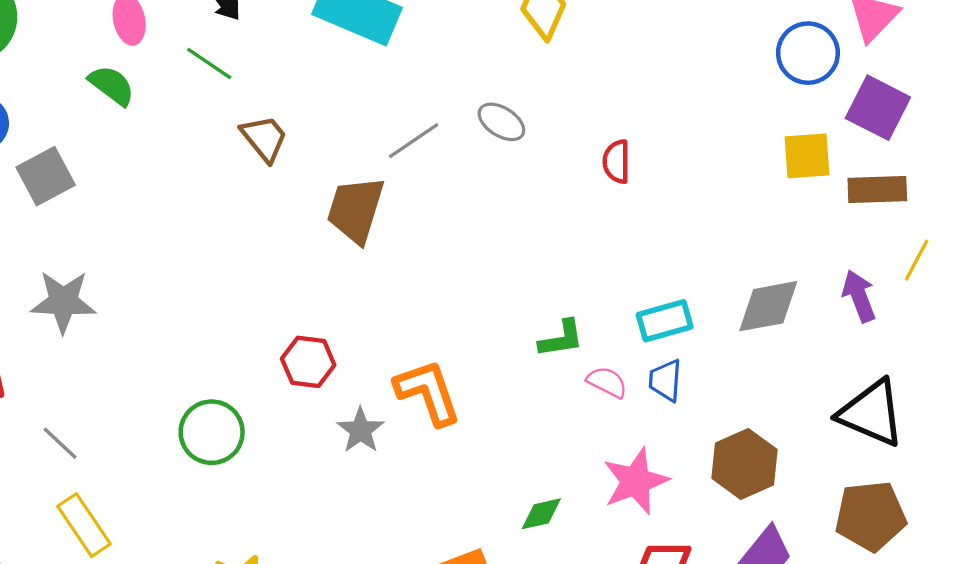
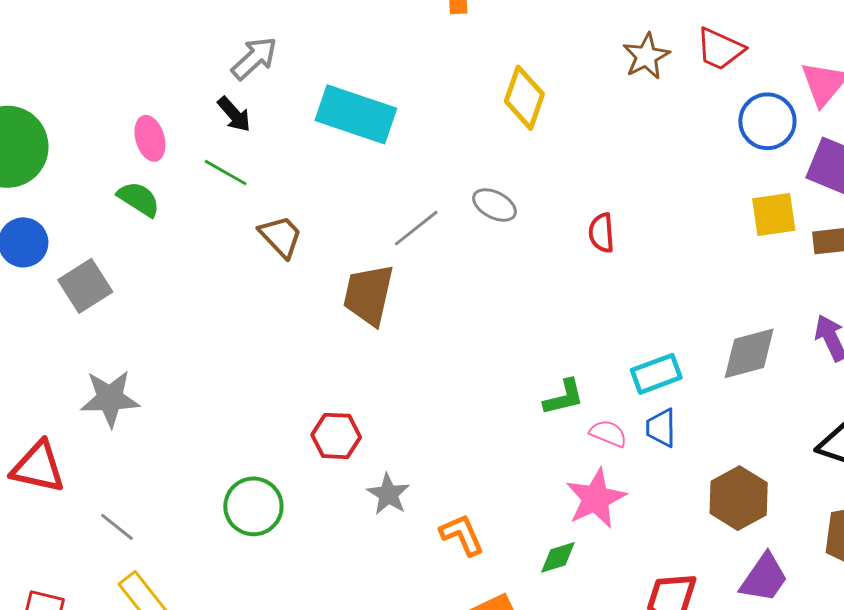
orange L-shape: (428, 392) -> (462, 535), moved, size x0.7
pink star: (636, 481) -> (596, 498), moved

